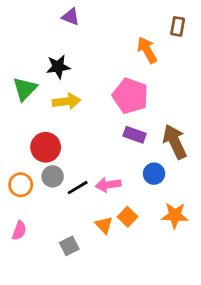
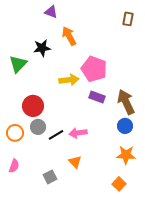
orange arrow: (147, 50) -> (69, 36), moved
yellow arrow: (66, 101) -> (69, 80), moved
blue circle: (154, 174) -> (125, 126), moved
orange square: (128, 217) -> (119, 184), moved

